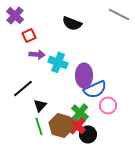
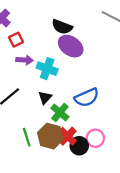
purple ellipse: (84, 75) -> (71, 46), moved, turned -55
black triangle: (40, 105) -> (45, 98), moved
pink circle: (108, 105) -> (95, 138), moved
green cross: (80, 112) -> (60, 113), moved

